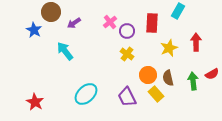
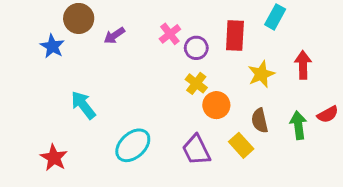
cyan arrow: (65, 51) -> (83, 105), moved
orange circle: (148, 75) -> (216, 105), moved

